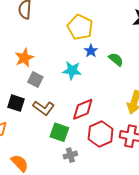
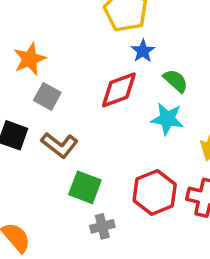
green semicircle: (116, 59) -> (176, 81), moved
cyan star: (72, 70) -> (167, 119), moved
red diamond: (83, 109) -> (119, 90), moved

